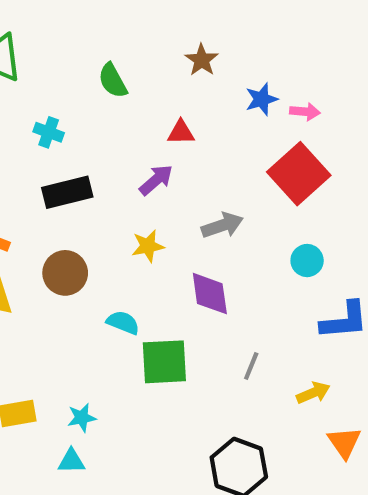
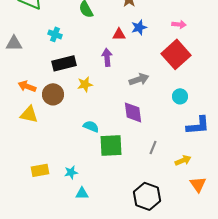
blue star: (262, 99) -> (139, 27), moved
purple arrow: (156, 180) -> (107, 57), turned -54
yellow star: (148, 246) -> (85, 84), moved
brown circle: (65, 273) -> (53, 94), moved
cyan triangle: (71, 461) -> (82, 193), moved

